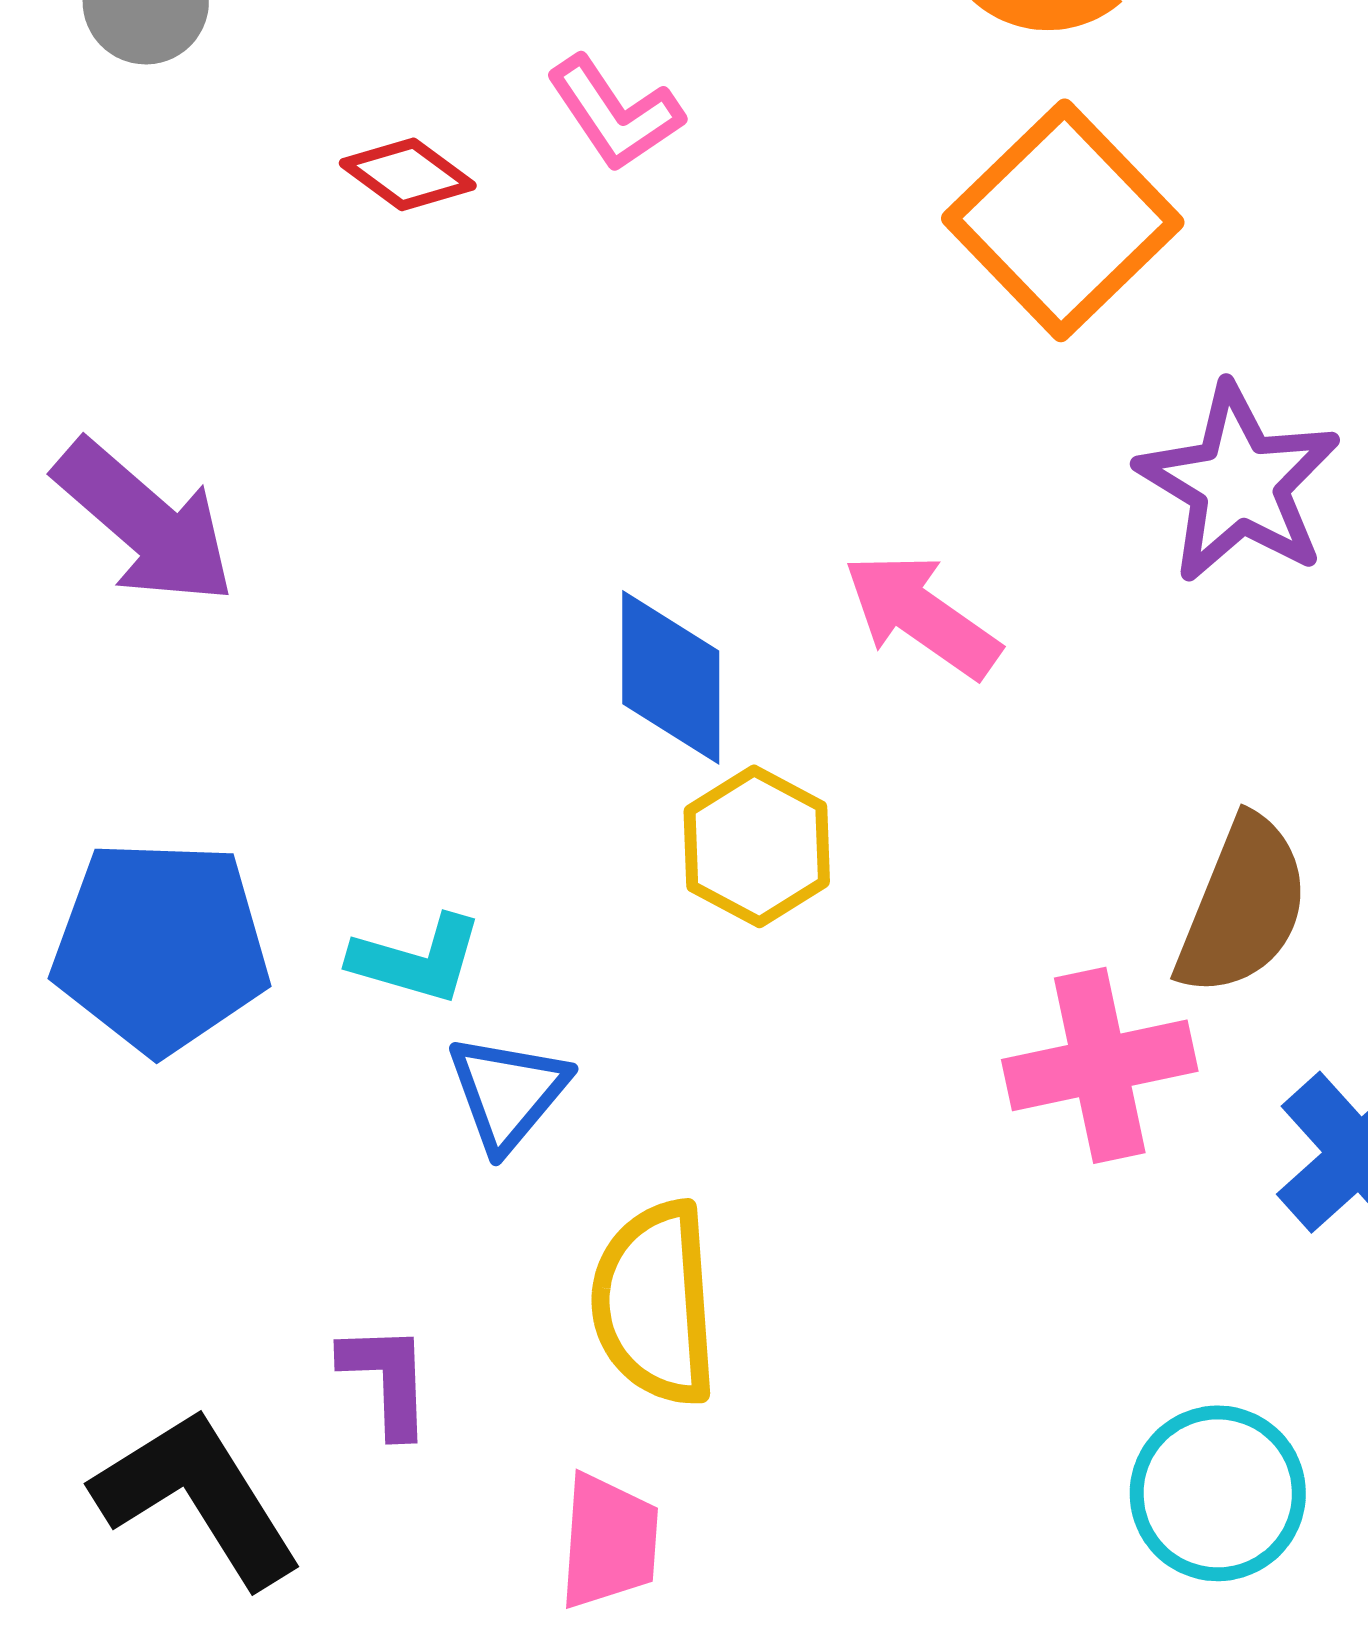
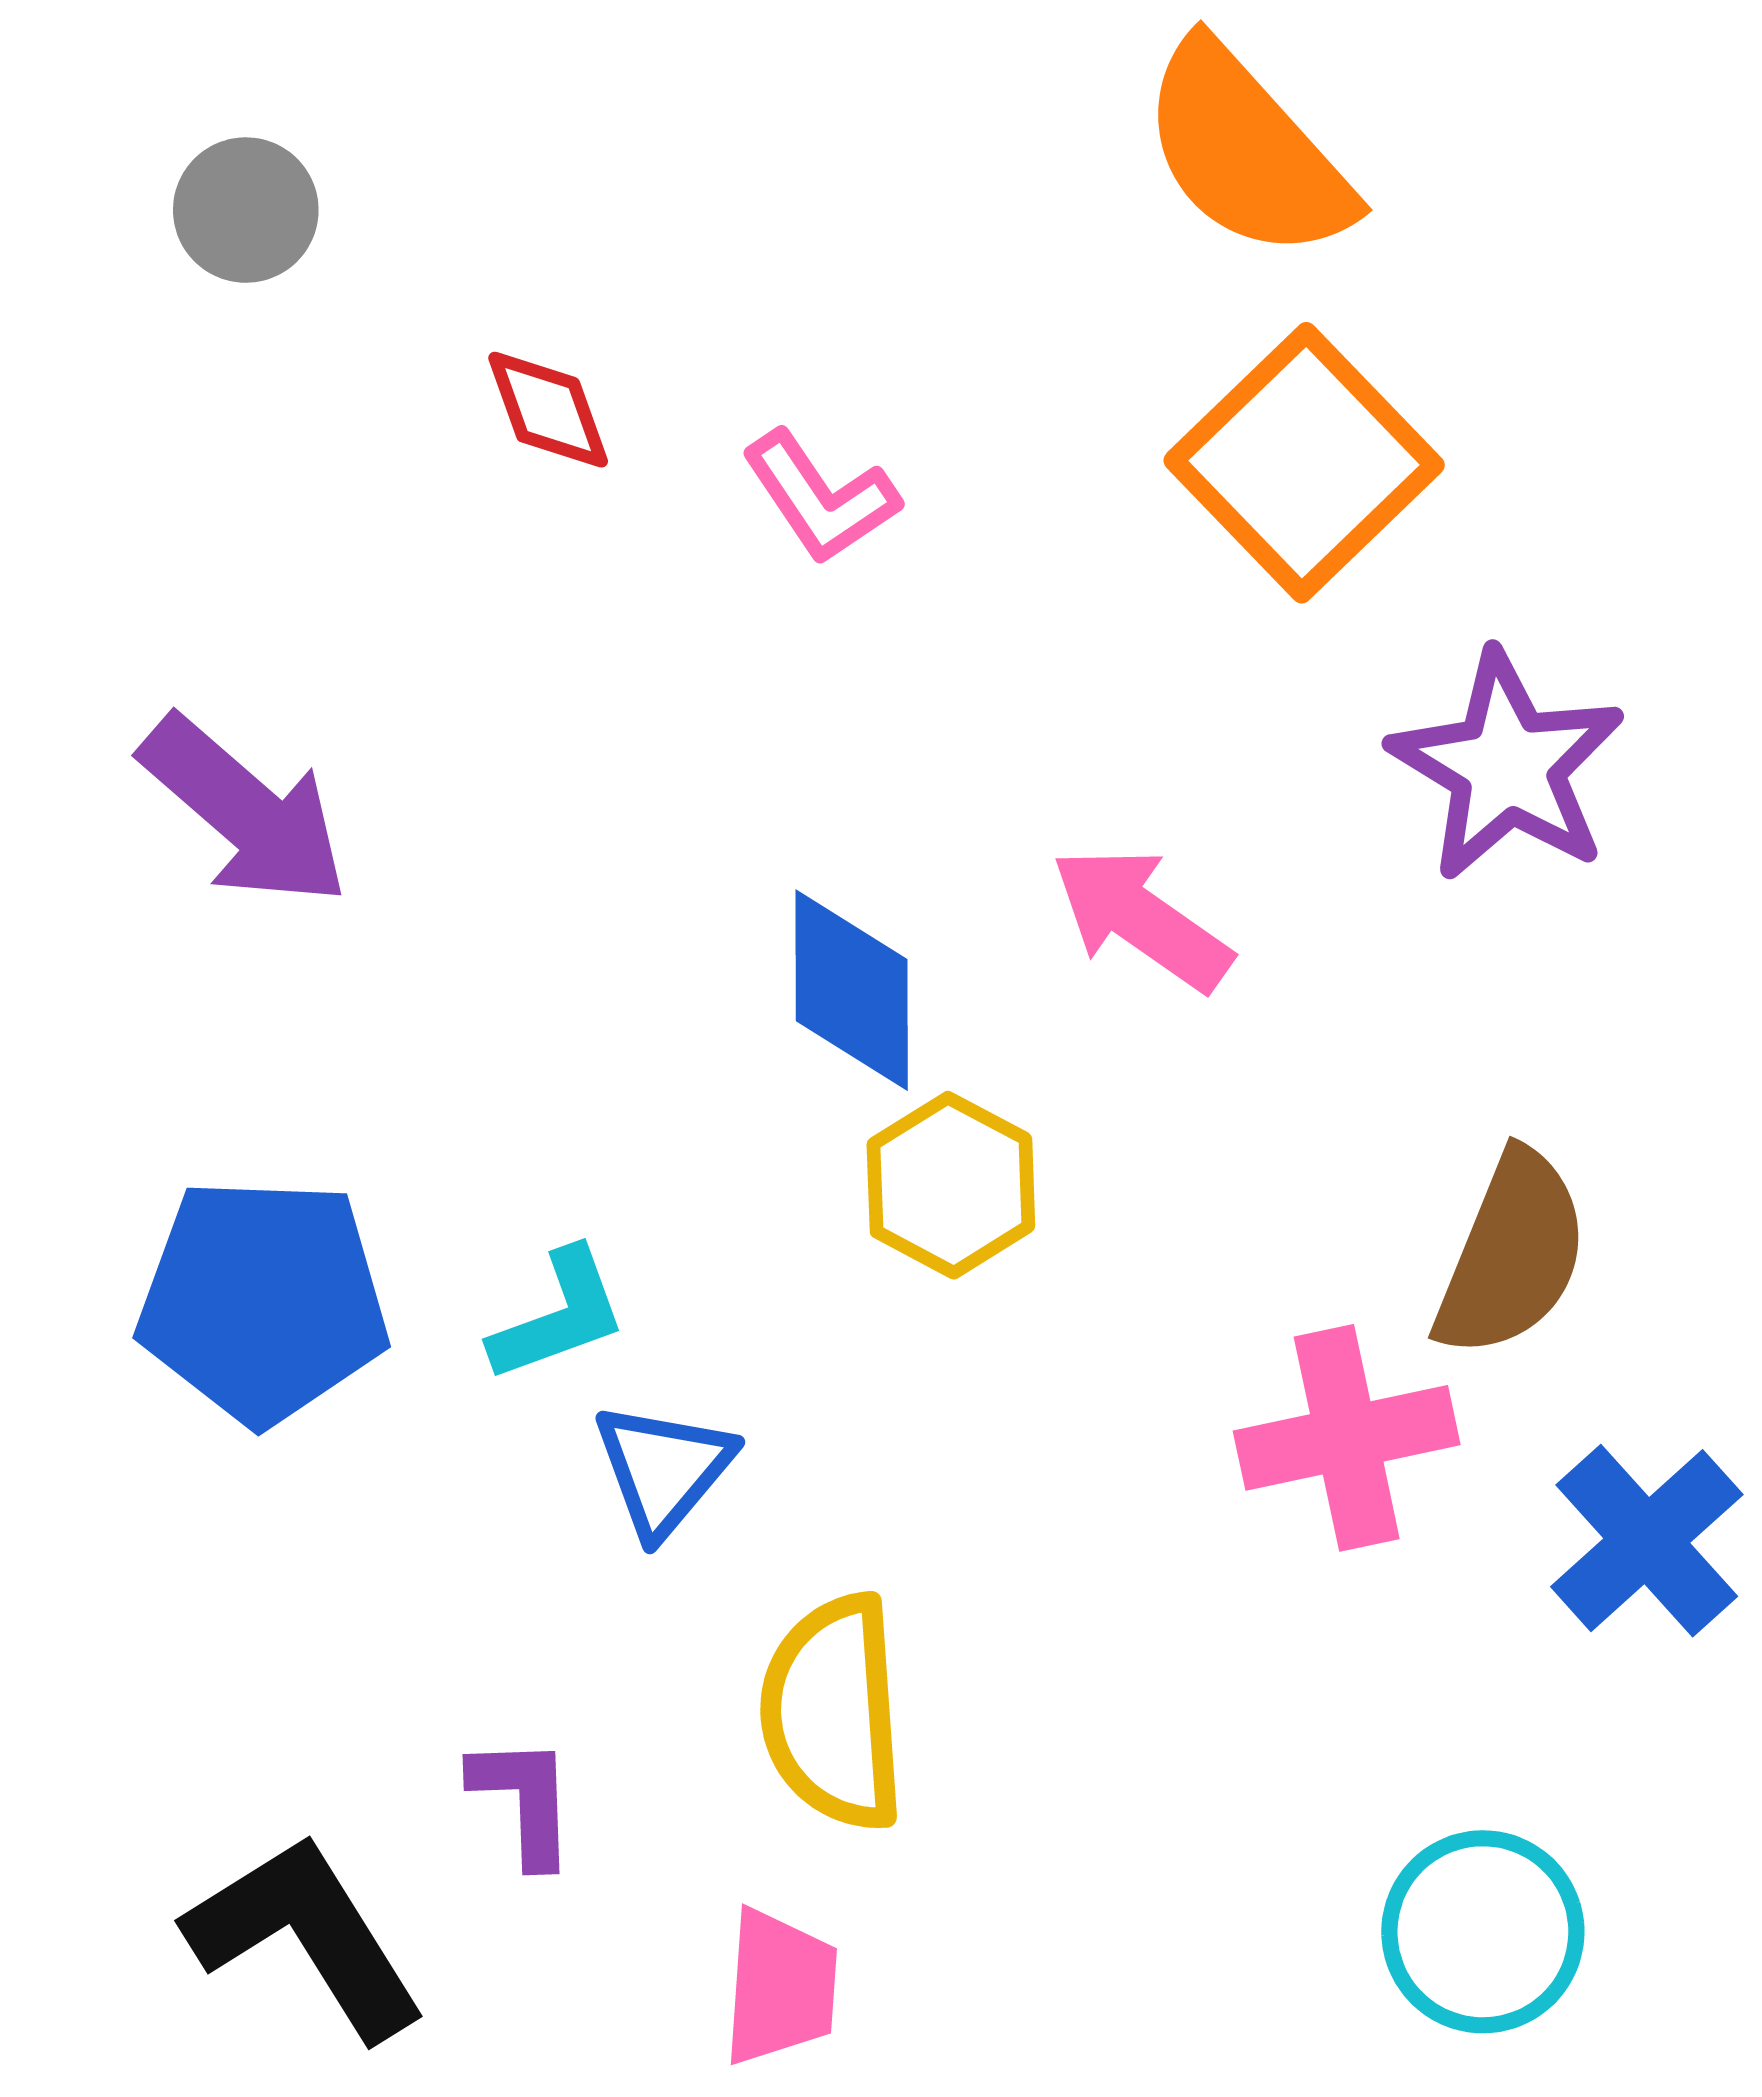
pink L-shape: (615, 113) -> (820, 497), moved
red diamond: (408, 174) -> (548, 410), turned 34
cyan L-shape: (417, 959) -> (559, 1316), turned -36

